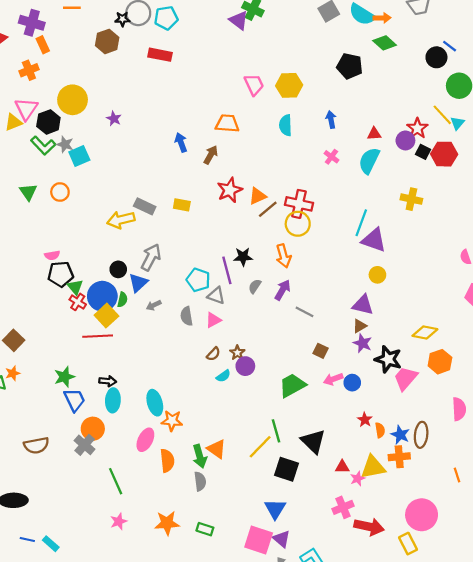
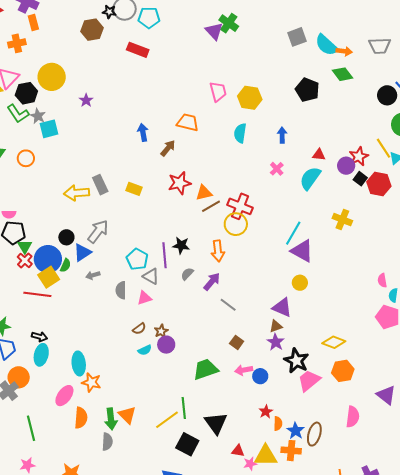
gray rectangle: (145, 206) -> (100, 185), turned 30

